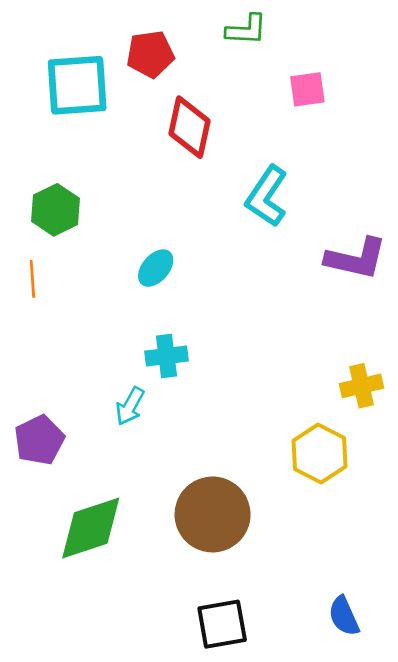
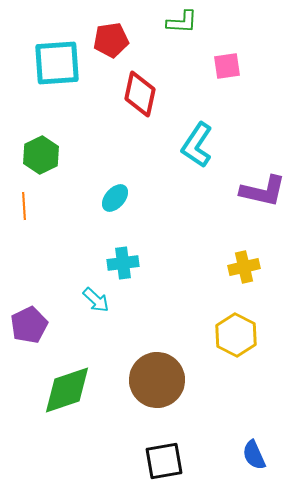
yellow cross: (361, 386) -> (244, 267), moved
cyan arrow: (130, 406) -> (96, 300), turned -76

